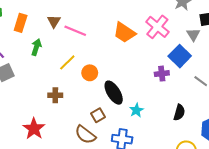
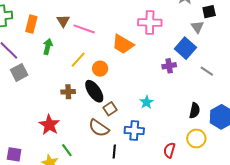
pink cross: (157, 27) -> (150, 22), moved, turned -35
orange trapezoid: (124, 33) -> (123, 44), moved
black ellipse: (114, 93) -> (94, 91), moved
black semicircle: (179, 112) -> (195, 111), moved

